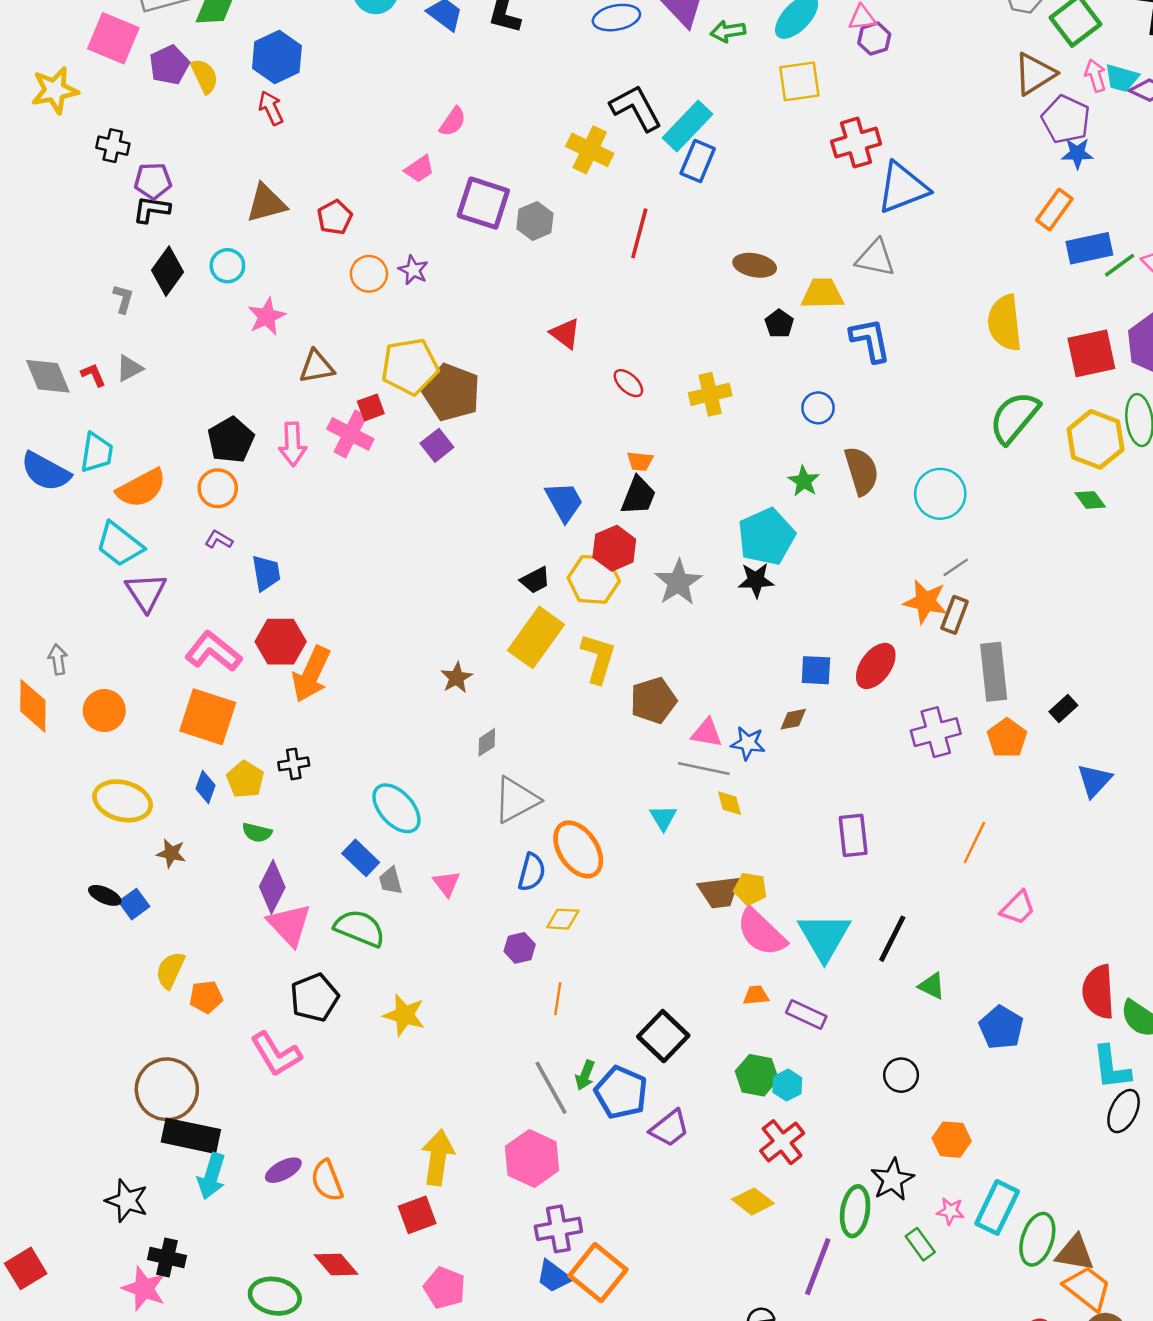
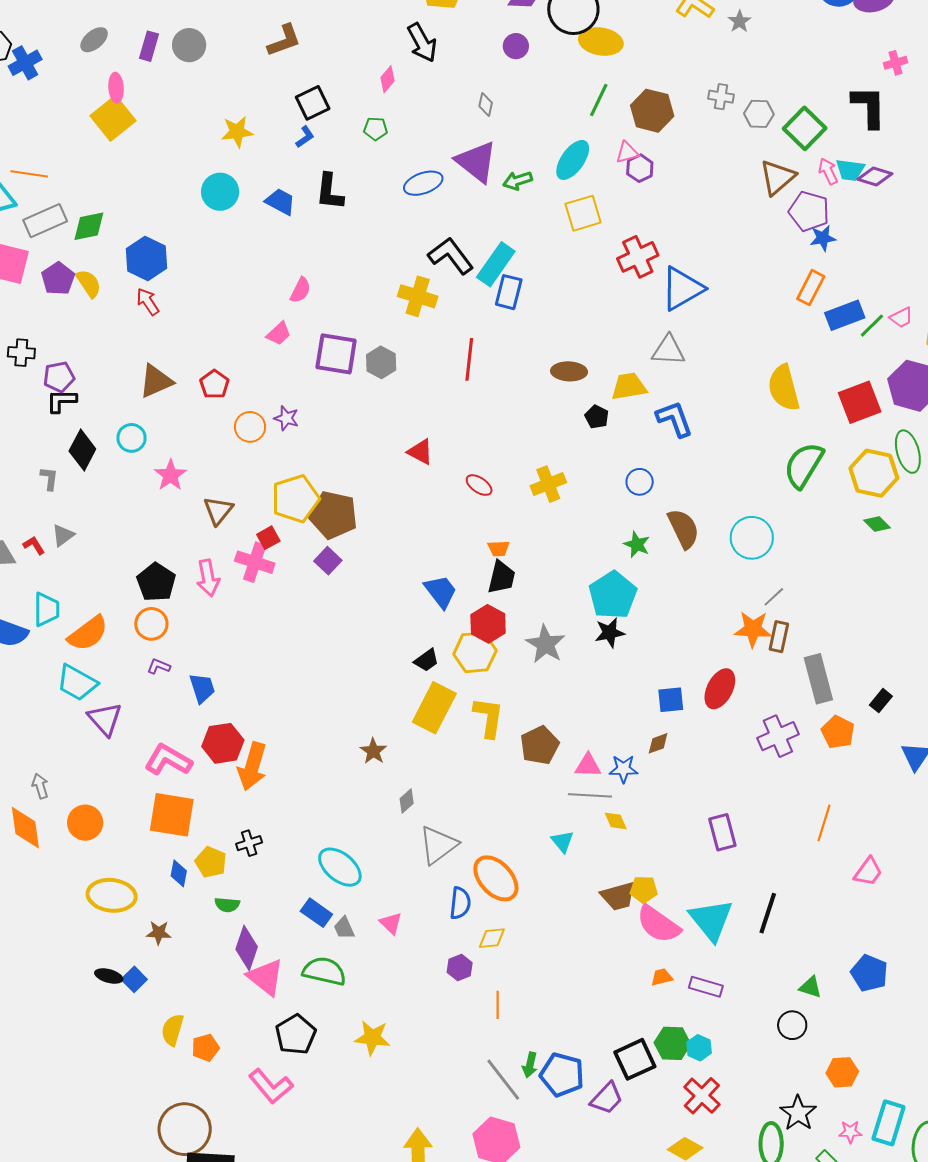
brown triangle: (317, 367) -> (218, 511), turned -32
green triangle: (932, 986) -> (810, 987), moved
black square: (663, 1036) -> (635, 1059), moved, turned 30

